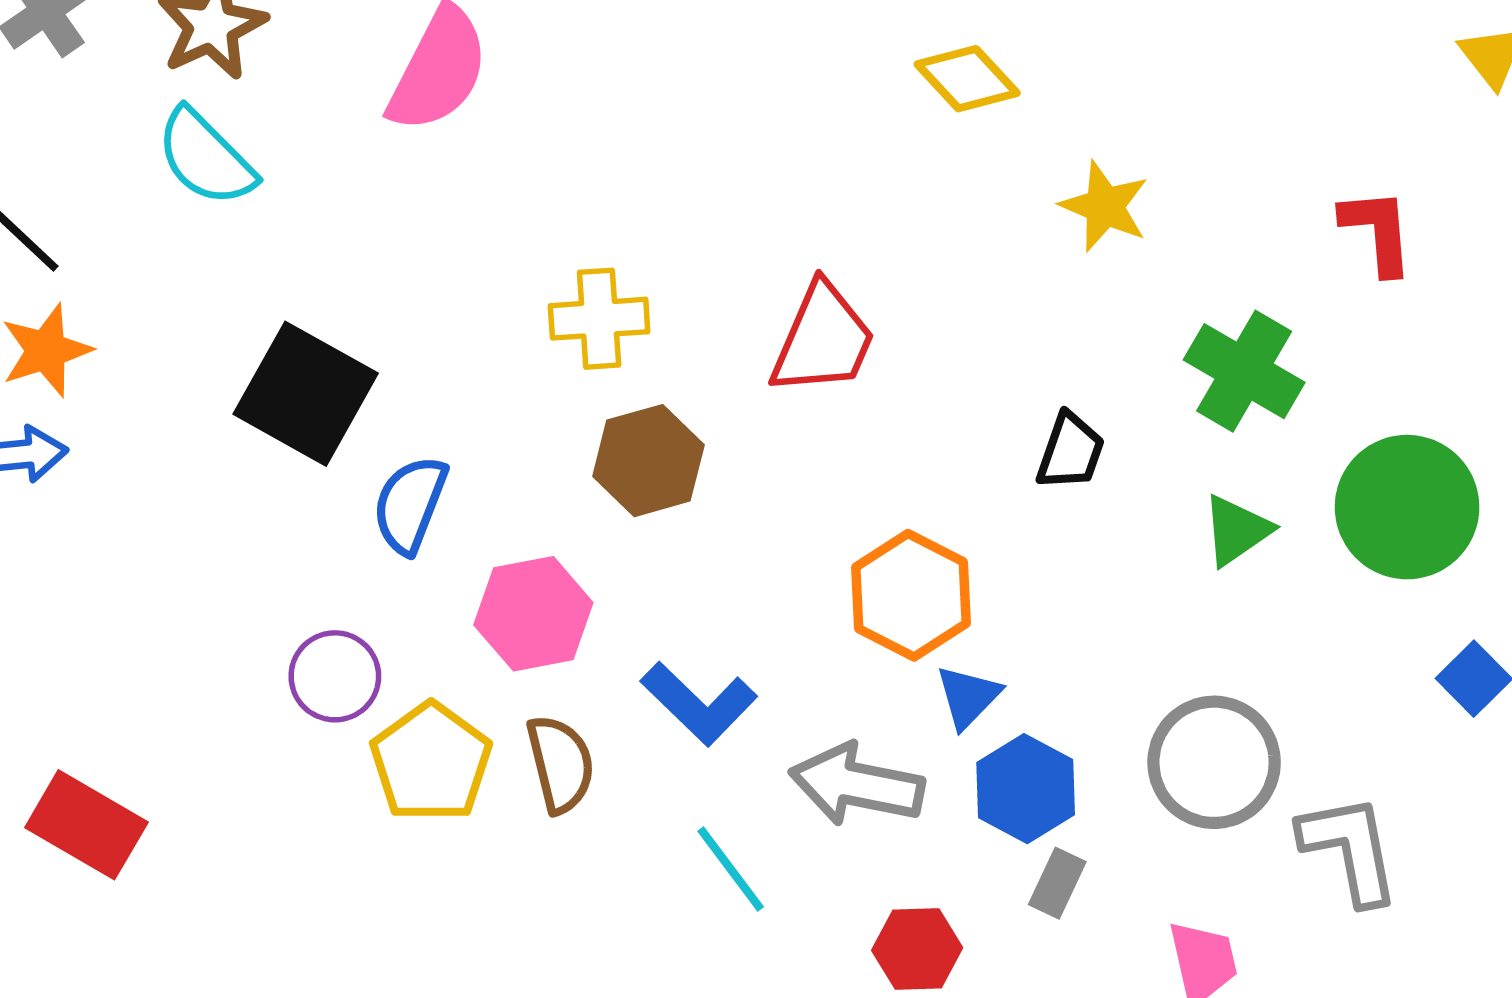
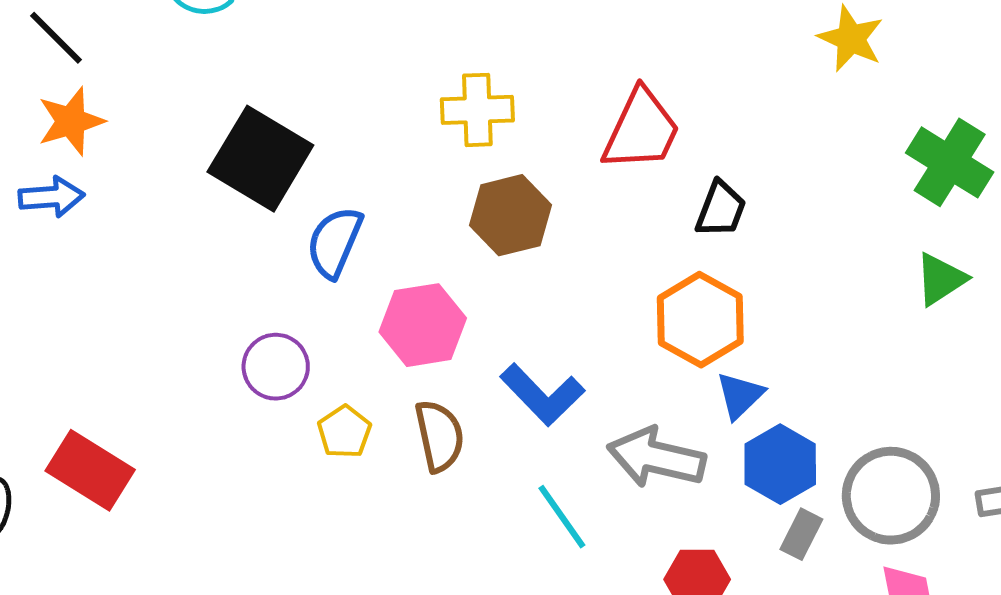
black trapezoid: (1070, 451) -> (721, 209), moved
yellow pentagon: (431, 762) -> (344, 432), size x0.6
gray circle: (1214, 762) -> (891, 496), moved

